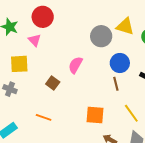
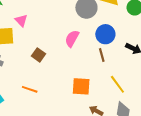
pink triangle: (35, 40) -> (21, 20), moved
pink semicircle: (75, 65) -> (72, 39), moved

